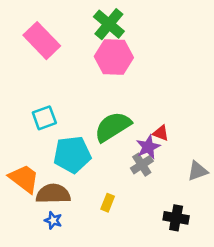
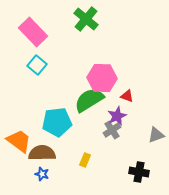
pink hexagon: (114, 57) -> (102, 78), moved
cyan square: (44, 118) -> (37, 65), moved, turned -30
red triangle: (161, 133) -> (127, 96), moved

